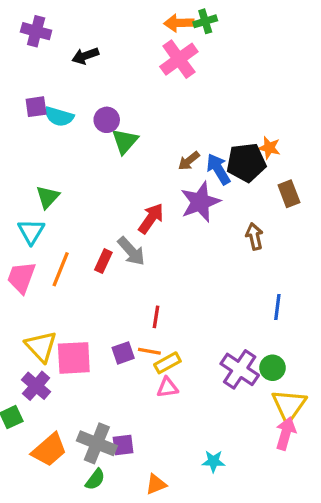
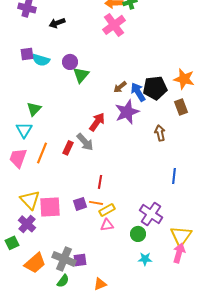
orange star: (269, 148) -> (184, 79), moved, size x1.5
green circle: (273, 368) -> (138, 234), moved
cyan star: (213, 461) -> (145, 259), moved

